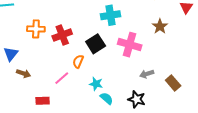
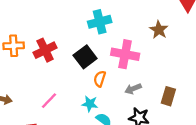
orange semicircle: (78, 61) -> (100, 79), moved
gray arrow: (147, 74) -> (133, 89), moved
brown rectangle: (173, 83) -> (168, 96), moved, turned 63

